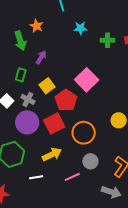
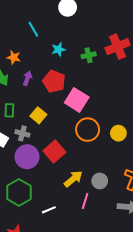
purple arrow: (41, 57) -> (27, 78), moved
red pentagon: (66, 100) -> (54, 81), moved
orange circle: (84, 133) -> (88, 130), moved
yellow arrow: (52, 154) -> (73, 179), moved
pink line: (72, 177) -> (85, 201), turned -35

